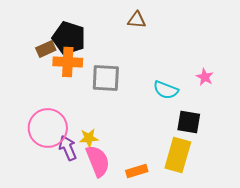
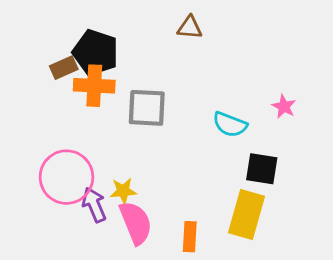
orange rectangle: (137, 171) -> (190, 237), turned -70

